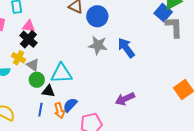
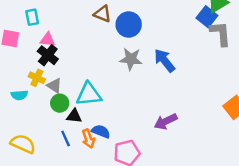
blue semicircle: (70, 105) -> (101, 131), turned 70
blue line: (40, 110) -> (66, 138), turned -32

